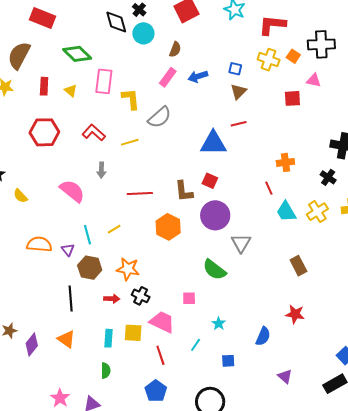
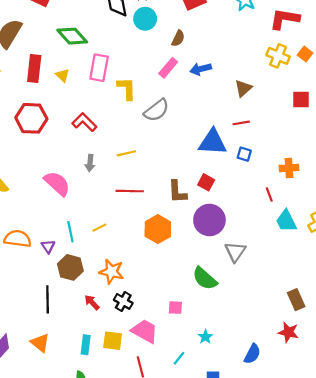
blue square: (235, 69) -> (244, 154), moved
red rectangle: (44, 86) -> (34, 69), size x1.4
yellow line: (130, 142) -> (126, 153), moved
brown rectangle: (298, 266) -> (296, 300), moved
red arrow: (112, 299) -> (92, 302), turned -140

